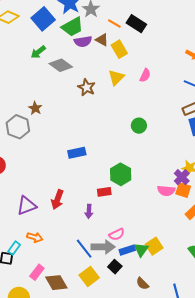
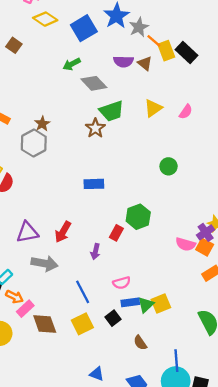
orange line: (114, 23) -> (154, 41), moved
green trapezoid: (72, 27) -> (112, 111), moved
yellow rectangle: (119, 49) -> (166, 51), moved
brown star: (87, 87) -> (95, 128), moved
brown star: (35, 108) -> (42, 124), moved
red rectangle: (104, 192) -> (116, 233), turned -64
orange arrow: (35, 237) -> (14, 297), moved
gray arrow: (103, 247) -> (44, 263), moved

